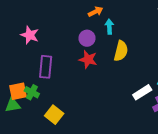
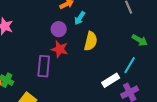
cyan arrow: (109, 27) -> (80, 18), turned -144
purple rectangle: (46, 67) -> (44, 66), moved

